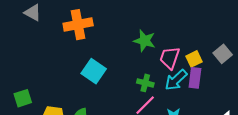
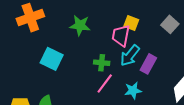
green star: (144, 41) -> (80, 25), moved
yellow square: (194, 59) -> (131, 23), moved, turned -35
purple rectangle: (195, 78) -> (148, 64), moved, turned 30

